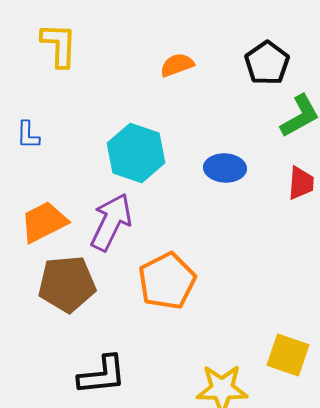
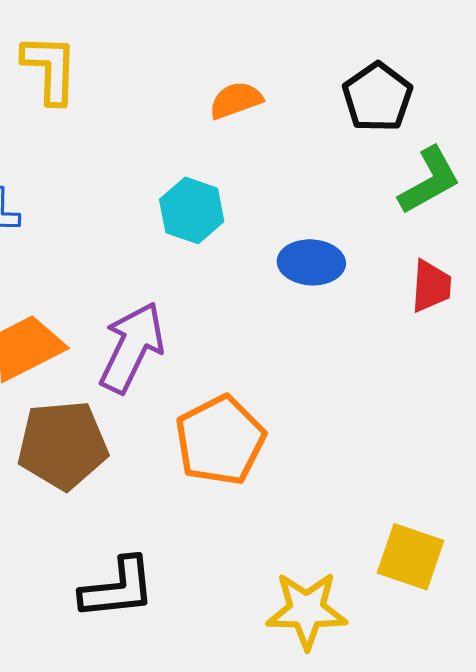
cyan hexagon: (136, 153) -> (192, 210), moved, size x0.7

